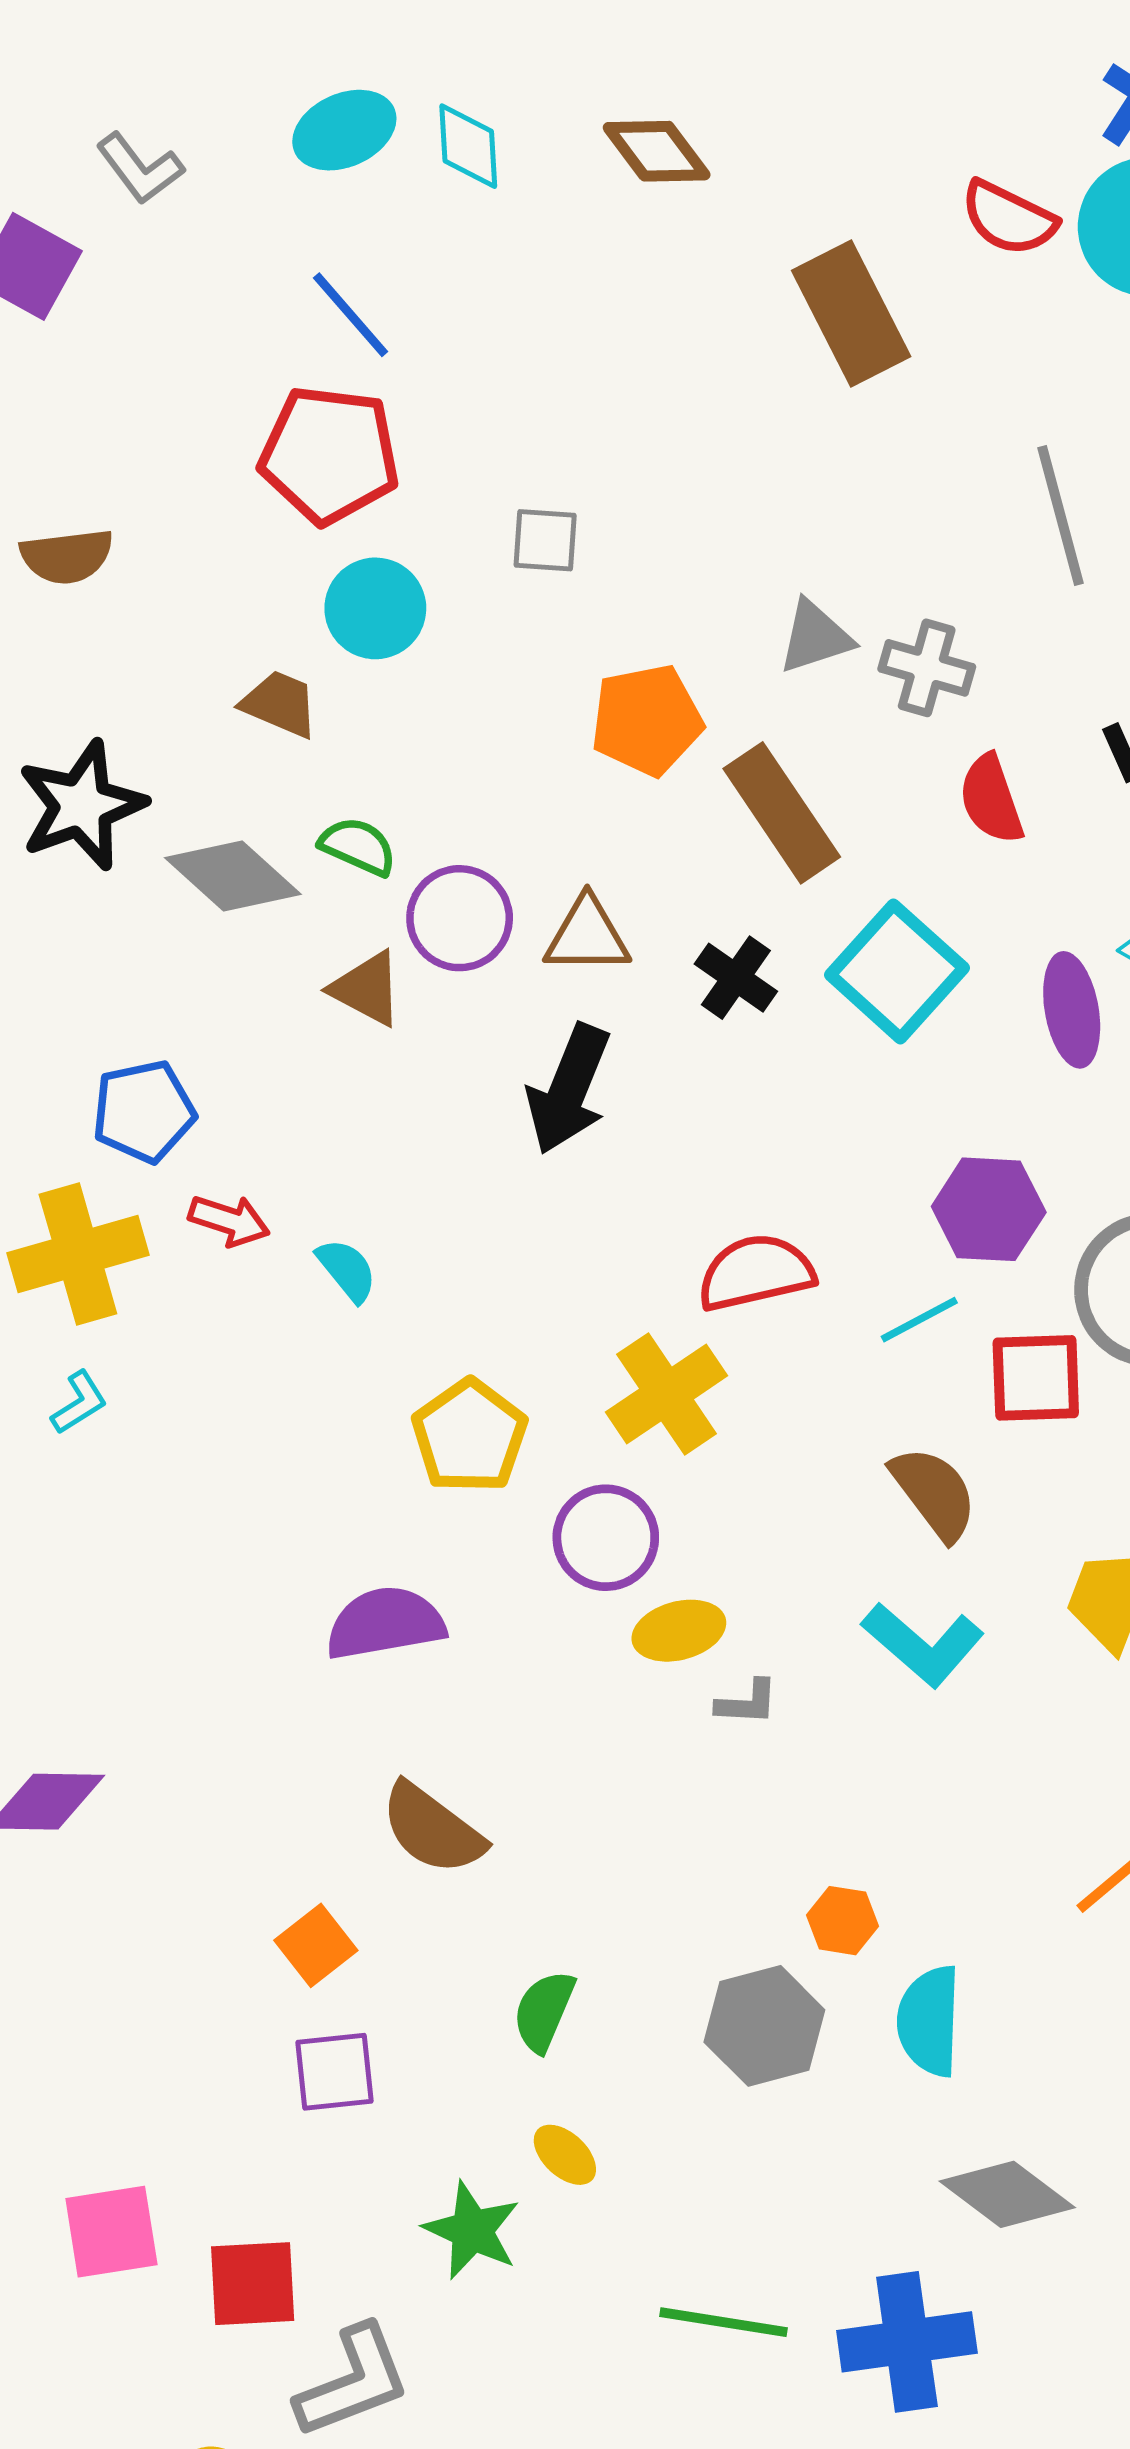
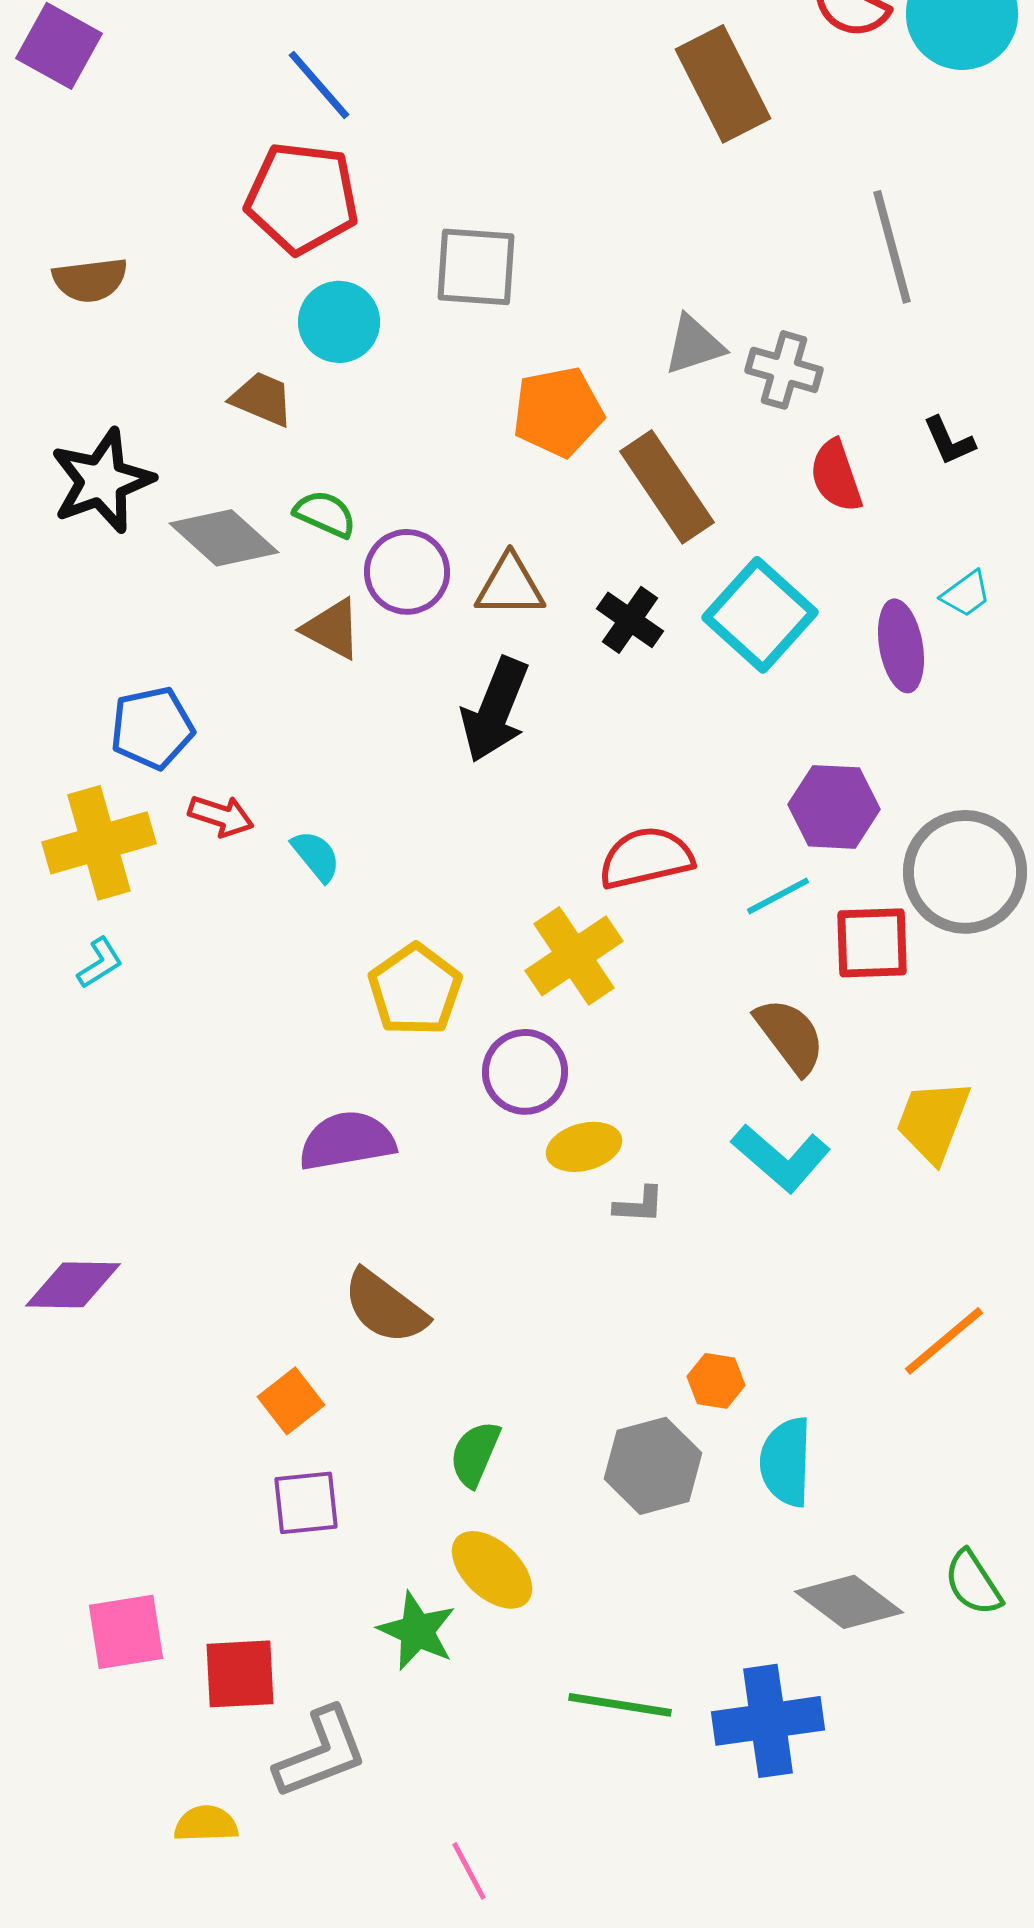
gray square: (545, 540) -> (476, 267), size x1.5
yellow ellipse: (565, 2155) -> (492, 1570), size x1.6

